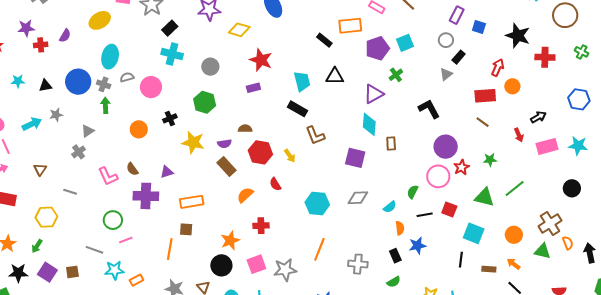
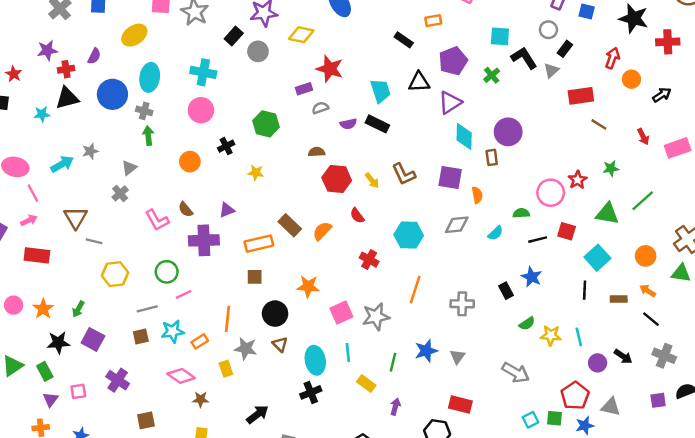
orange rectangle: (350, 26) -> (433, 21), size x0.6
black rectangle: (170, 28) -> (234, 36), moved
cyan square: (405, 43) -> (500, 36), turned 30
purple pentagon: (377, 48) -> (453, 61), moved
cyan cross: (172, 54) -> (203, 72), moved
gray circle: (210, 67) -> (258, 51), moved
gray semicircle: (127, 77) -> (320, 108), moved
blue circle: (78, 82) -> (112, 94), moved
black triangle: (45, 86) -> (67, 98), moved, size x1.5
purple rectangle: (253, 88) -> (304, 89), moved
purple triangle: (374, 94) -> (450, 103), moved
red rectangle: (485, 96) -> (581, 96), moved
black L-shape: (429, 109) -> (524, 58), moved
black arrow: (538, 117) -> (662, 95), moved
brown L-shape: (315, 135) -> (404, 174), moved
yellow star: (193, 142) -> (256, 173), size x0.6
purple semicircle: (224, 144) -> (348, 124), moved
purple circle: (446, 147) -> (508, 132), moved
brown rectangle: (226, 167) -> (290, 225), moved
brown triangle: (40, 169) -> (76, 218), size x1.5
gray line: (70, 192) -> (94, 241), moved
green semicircle: (413, 192) -> (521, 213), turned 64
yellow hexagon: (46, 217) -> (115, 274), moved
red cross: (261, 226) -> (369, 260), moved, turned 35
orange semicircle: (400, 228) -> (477, 195), moved
cyan square: (474, 233) -> (597, 258), turned 30
orange star: (230, 241) -> (308, 286), turned 30
blue star: (417, 246) -> (532, 277), turned -30
orange line: (170, 249) -> (227, 319), moved
gray line: (94, 250) -> (147, 309), turned -30
black circle: (221, 265) -> (275, 314), moved
brown square: (72, 272) -> (141, 336), moved
green semicircle: (394, 282) -> (527, 324), moved

